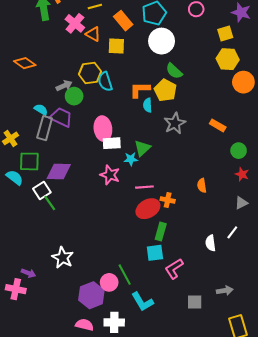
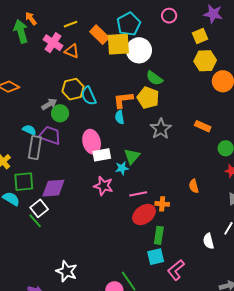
yellow square: (116, 46) -> (118, 44), moved, size x1.4
cyan semicircle: (148, 105) -> (120, 117), moved
green line: (50, 203) -> (35, 221), moved

